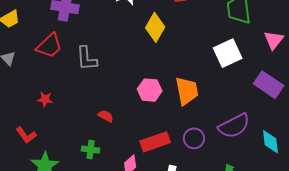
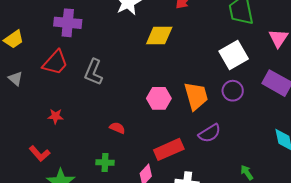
yellow diamond: (155, 27) -> (159, 35), turned 64
gray L-shape: (87, 58) -> (93, 72), turned 32
purple semicircle: (234, 126) -> (210, 133), moved, size x0.7
purple circle: (194, 138) -> (233, 91), moved

